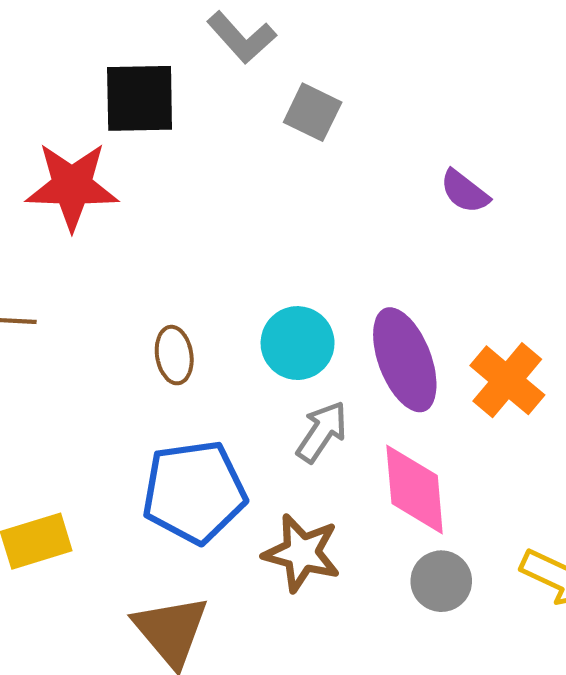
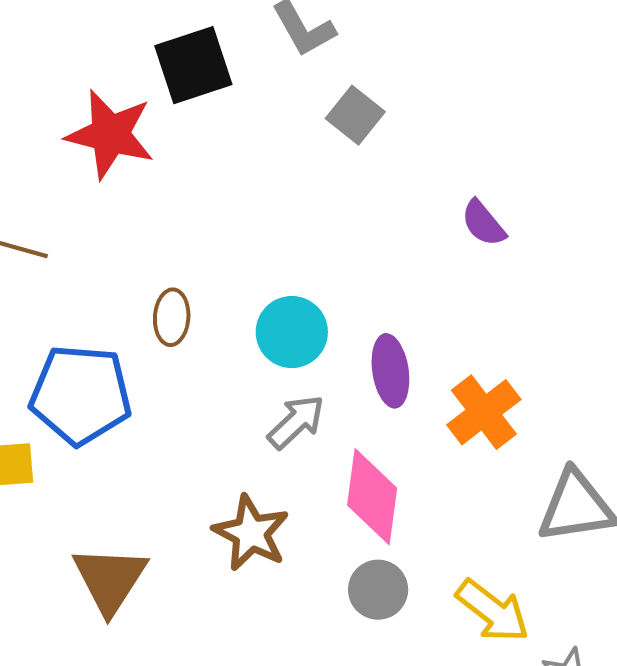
black square: (140, 98) -> (193, 65), turned -30
purple ellipse: (405, 360) -> (390, 371), size x0.7
blue pentagon: (194, 492) -> (81, 395), moved

